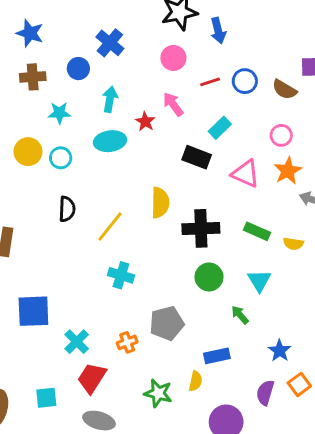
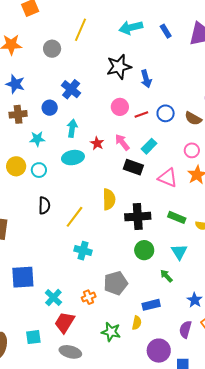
pink circle: (173, 58) -> (120, 107), moved
pink arrow: (173, 104) -> (122, 142), moved

